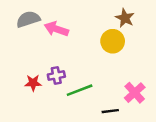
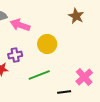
yellow circle: (113, 41) -> (47, 44), moved
purple cross: (56, 76) -> (15, 55), moved

